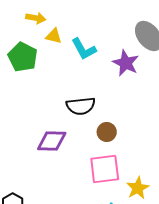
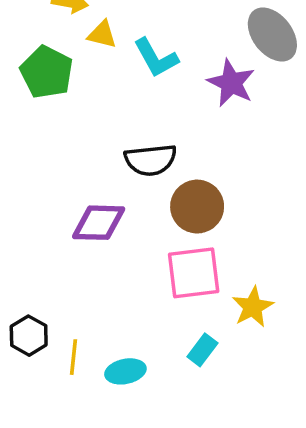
brown circle: (107, 132) -> (197, 207), size x1.5

